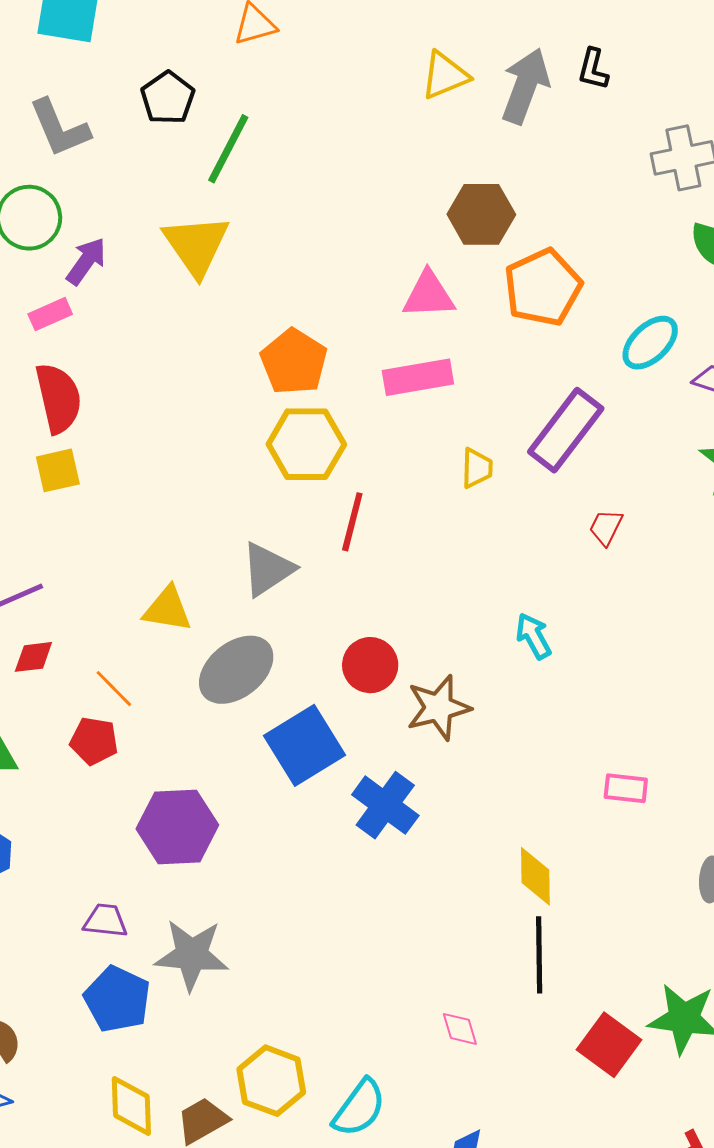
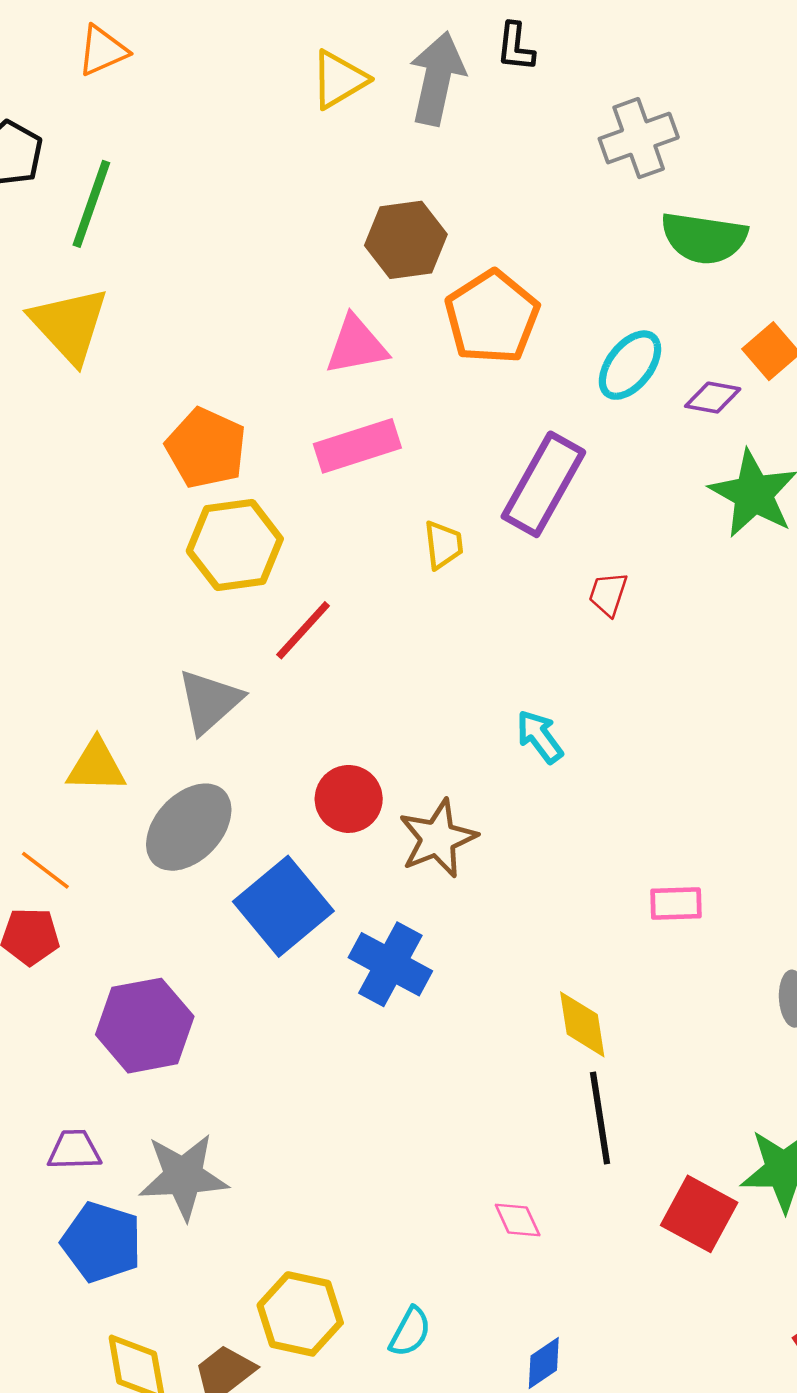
red line: (352, 522) -> (303, 630), turned 36
cyan semicircle: (359, 1108) -> (410, 1332), size x0.7

